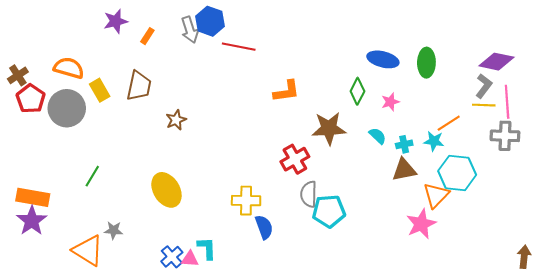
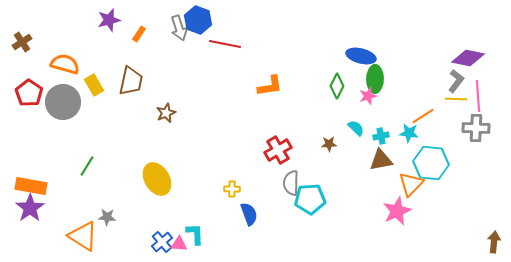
green ellipse: (426, 63) -> (375, 79), moved
brown cross: (18, 75) -> (22, 42), moved
brown star: (329, 128) -> (329, 144), moved, size x0.5
yellow cross: (246, 201) -> (232, 189), size x0.6

